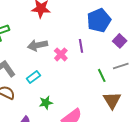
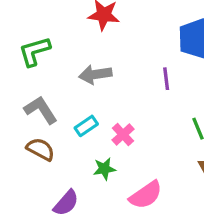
pink cross: (61, 54) -> (123, 135), moved

